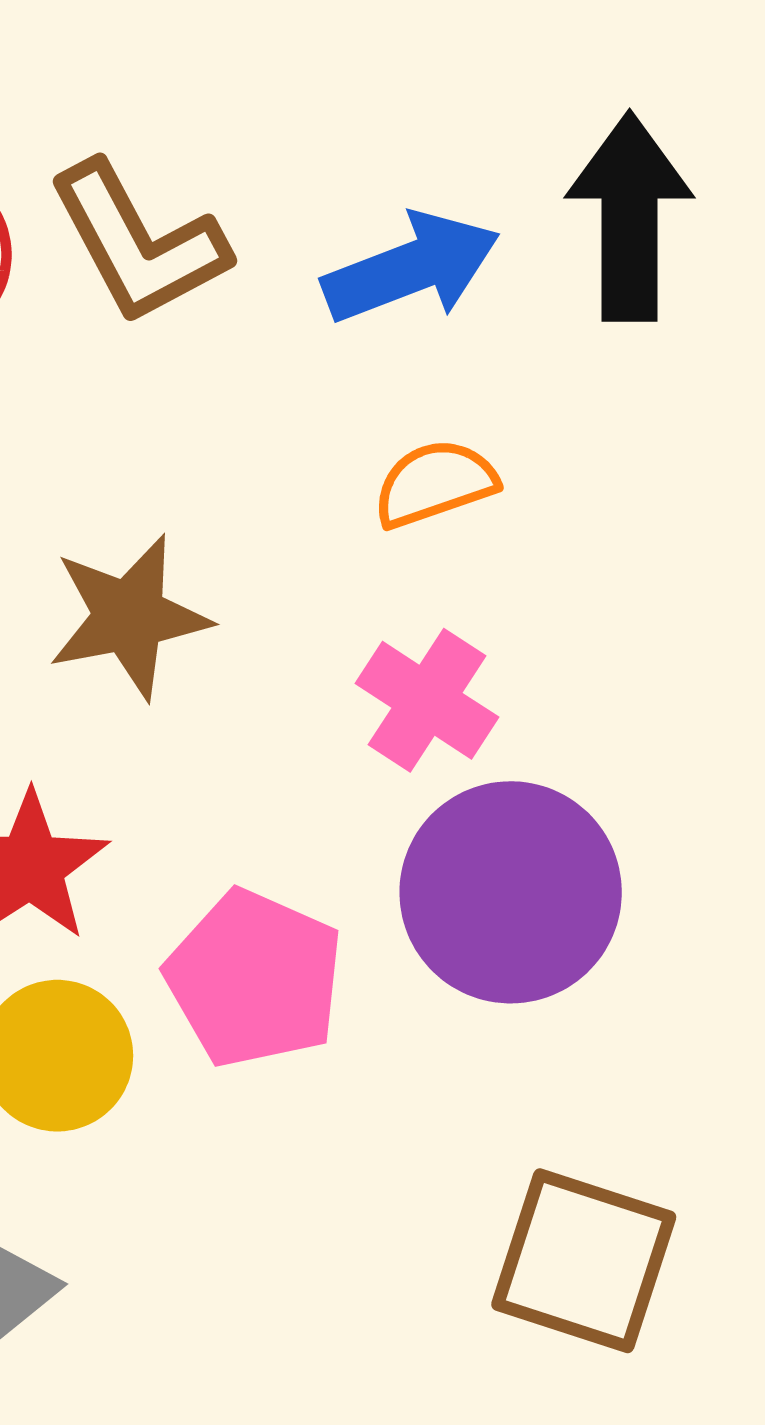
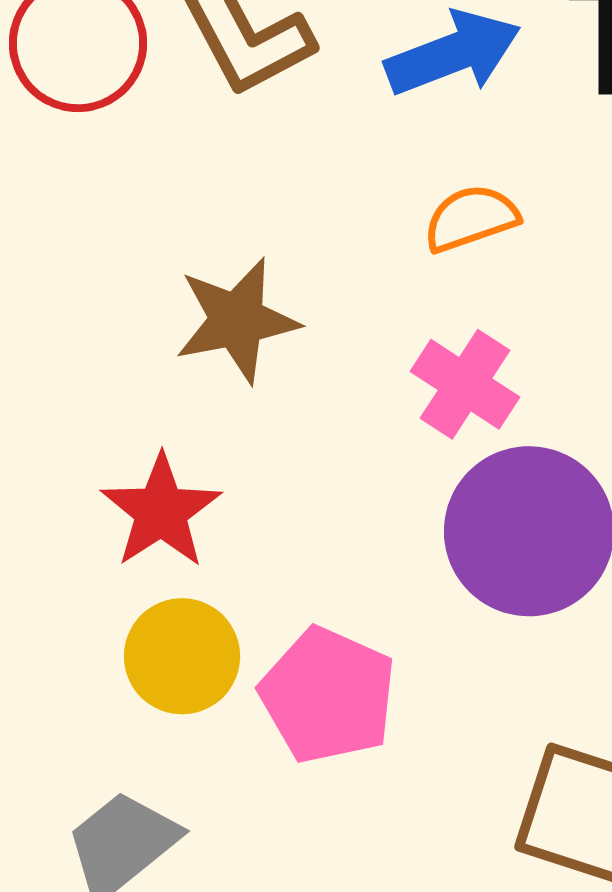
pink pentagon: (255, 979) -> (328, 695), moved

